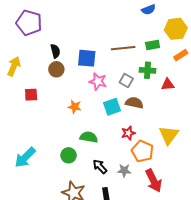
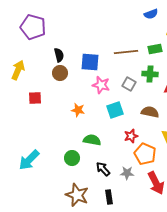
brown semicircle: (134, 103) -> (150, 112), moved

